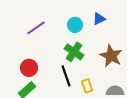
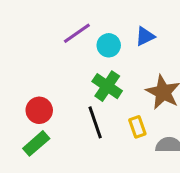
purple line: (36, 28) -> (77, 33), moved
yellow rectangle: (87, 86) -> (137, 127), moved

